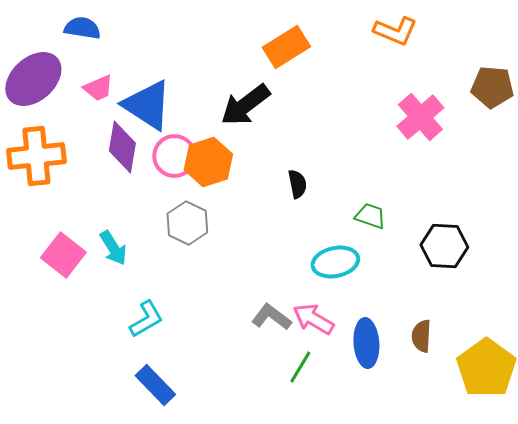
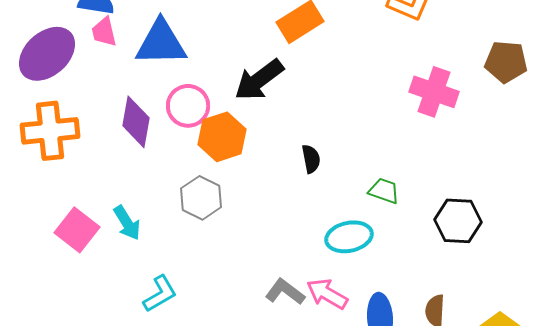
pink trapezoid: (98, 88) -> (104, 32), moved, turned 100
blue triangle: (147, 105) -> (161, 43), moved, turned -34
pink cross: (420, 117) -> (434, 92), turned -30
pink circle: (174, 156) -> (188, 106), moved

